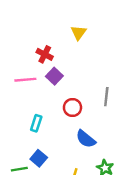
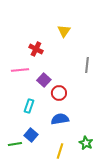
purple square: (54, 76) -> (44, 80), moved
gray line: (106, 97) -> (87, 65), moved
blue semicircle: (86, 139) -> (60, 119), moved, turned 132

